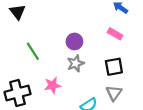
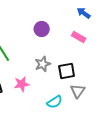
purple circle: (74, 41) -> (42, 29), moved
black square: (114, 67) -> (67, 71), moved

